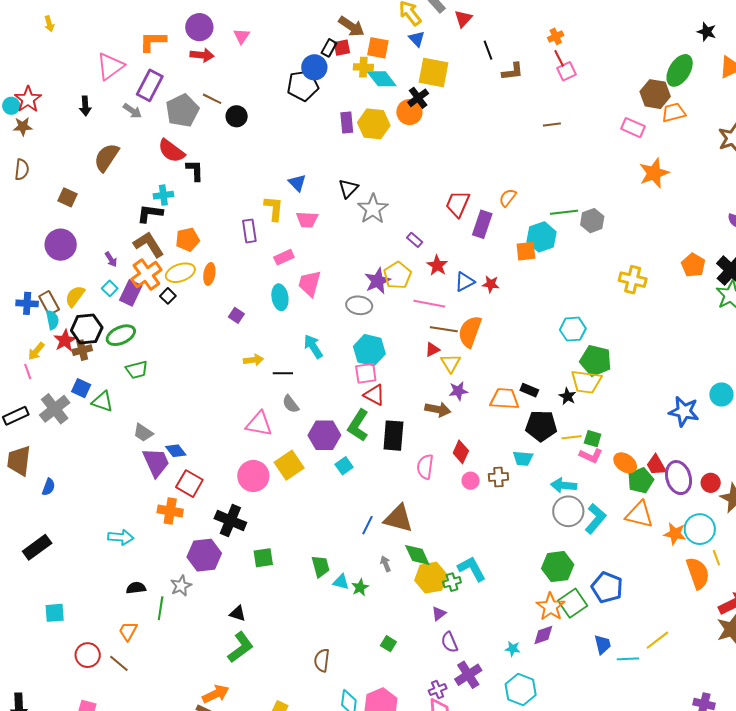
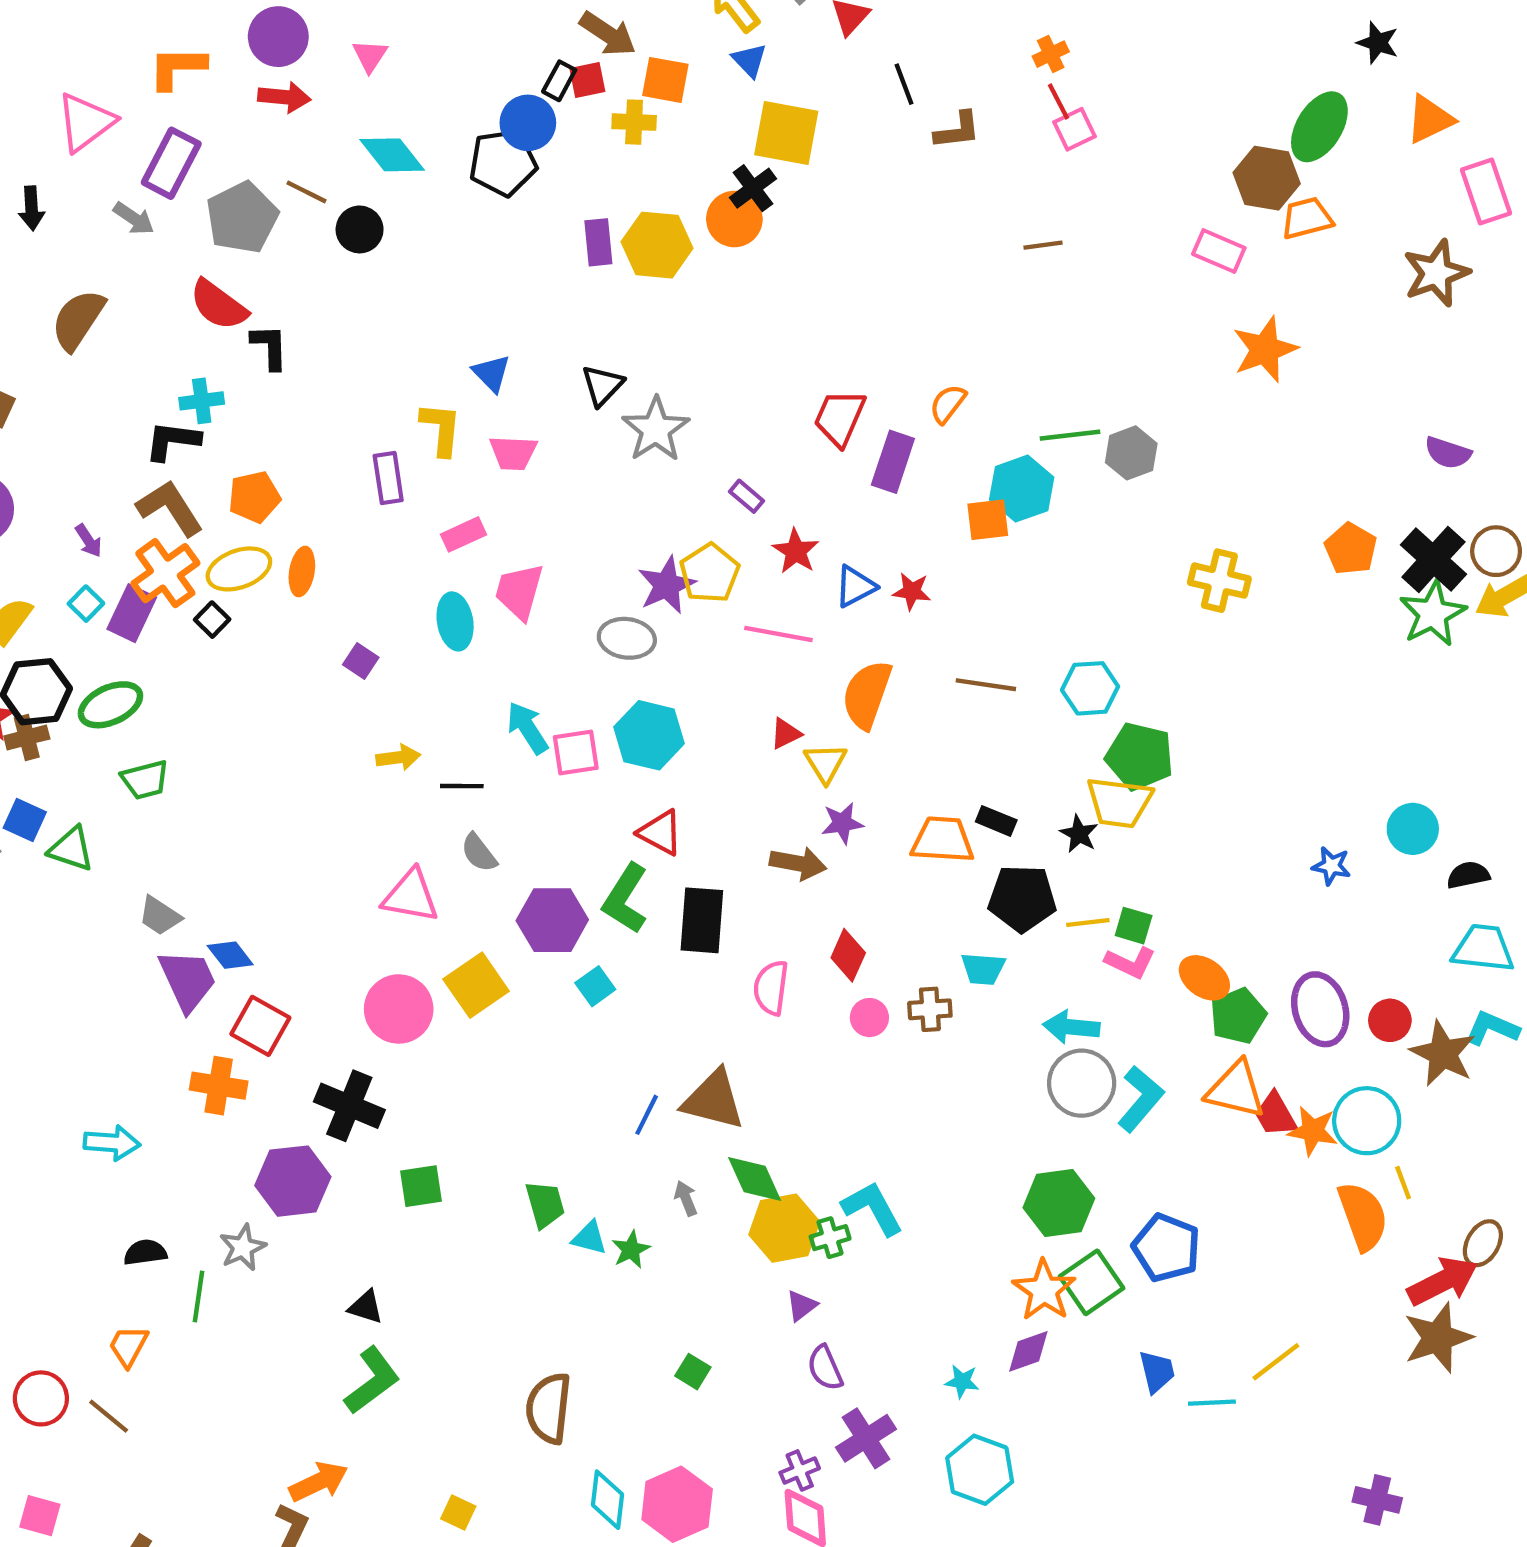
cyan diamond: (382, 79) -> (392, 155), moved
brown line: (444, 329) -> (986, 685), moved
pink square: (366, 373) -> (576, 753), moved
blue star: (684, 411) -> (1331, 866), size x0.6
red trapezoid: (656, 465) -> (1275, 1115), moved
brown semicircle: (322, 660) -> (549, 1408), size x1.4

